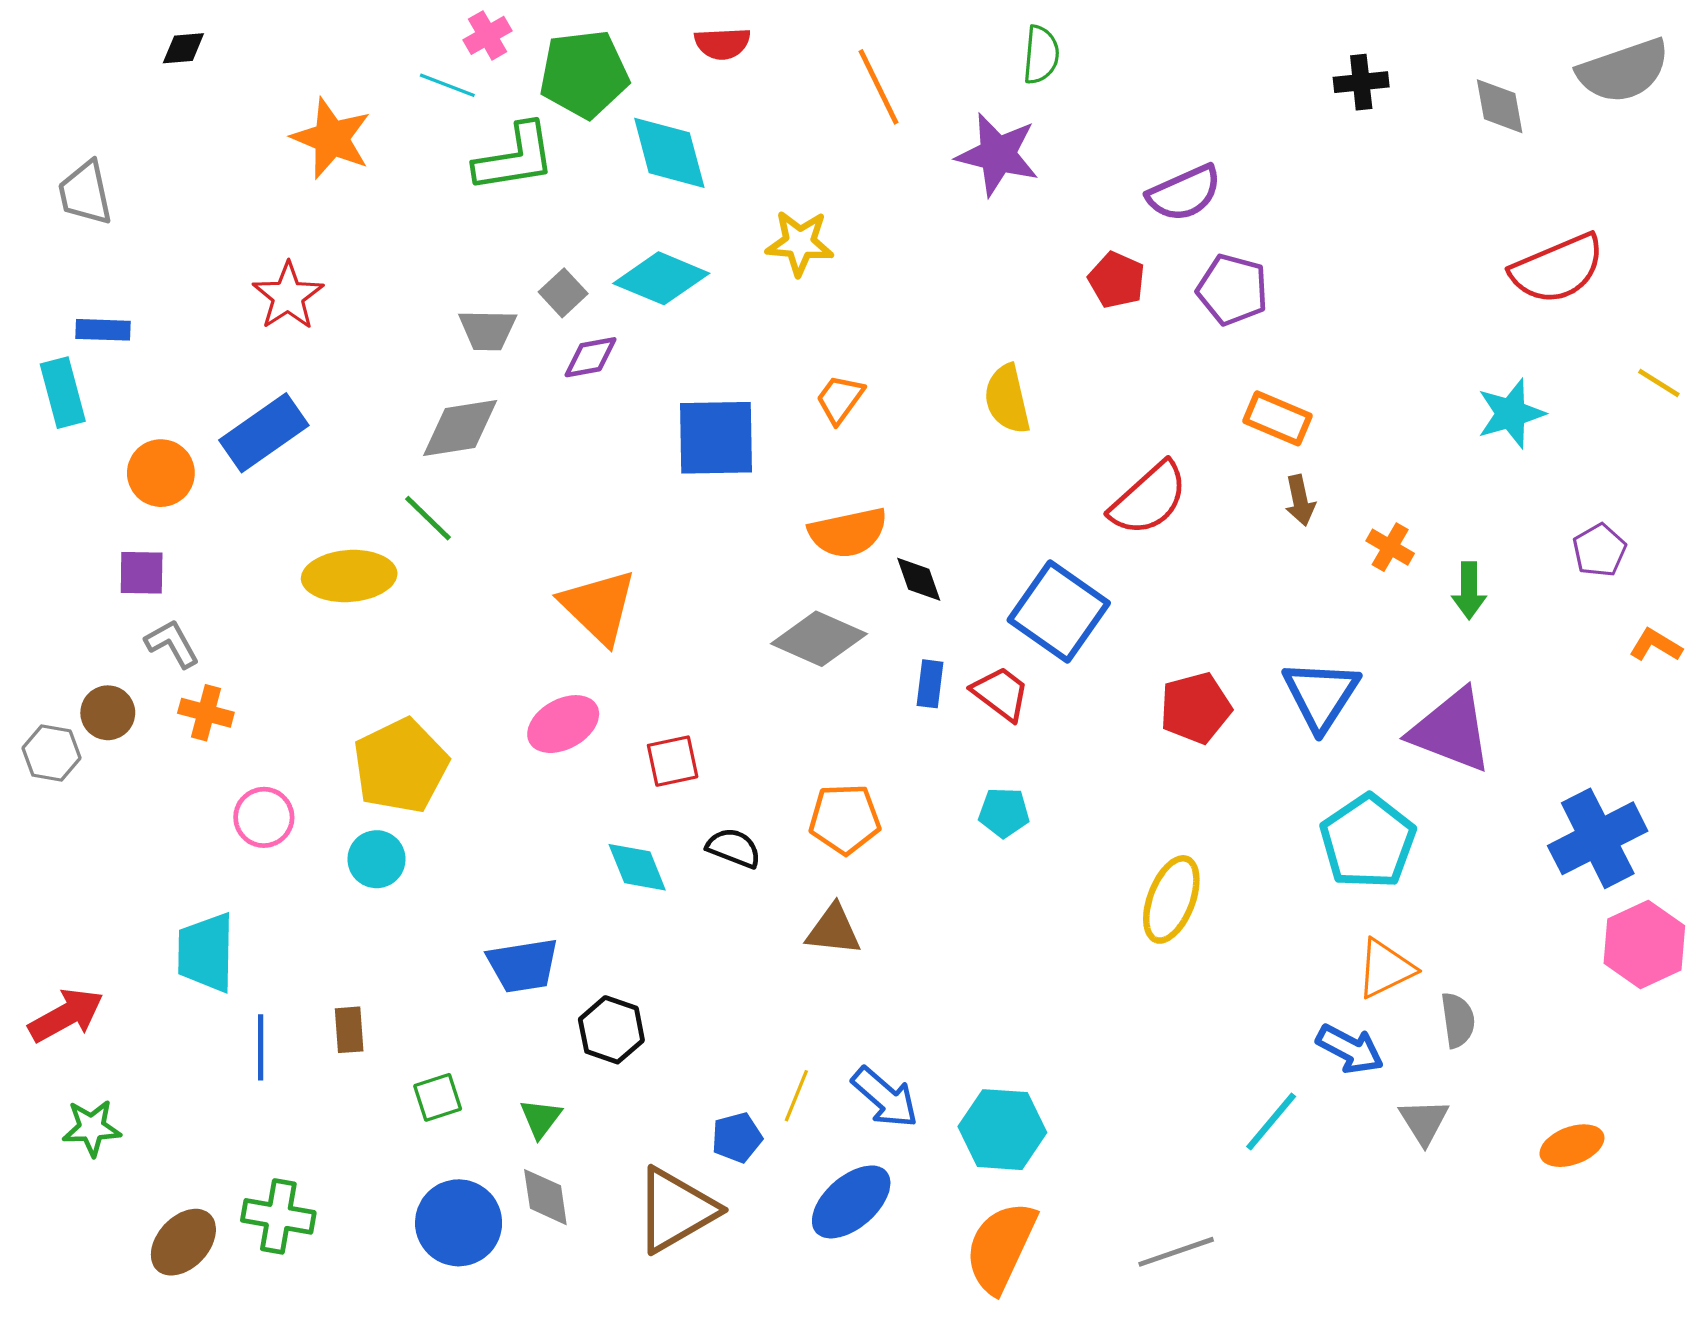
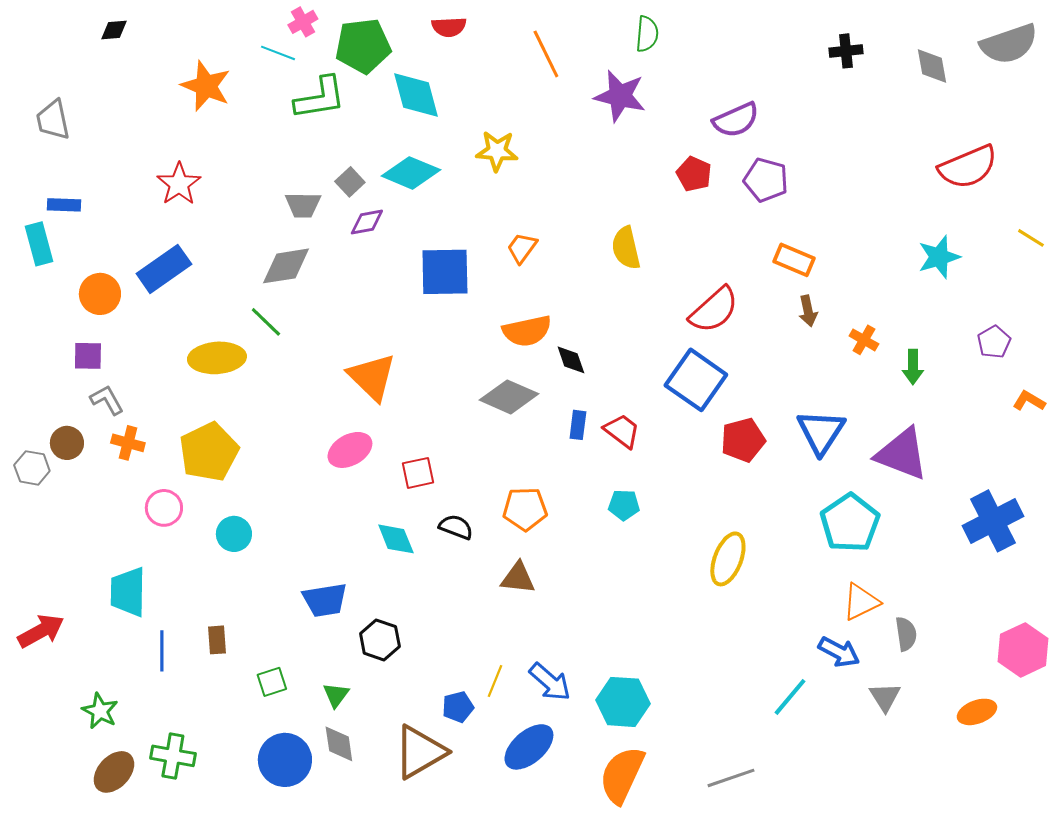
blue square: (1059, 611) -> (696, 380), moved
yellow pentagon: (401, 766) -> (209, 452), moved
pink hexagon: (1644, 944) -> (1023, 650), moved
green star: (92, 1128) -> (100, 711), moved, turned 30

